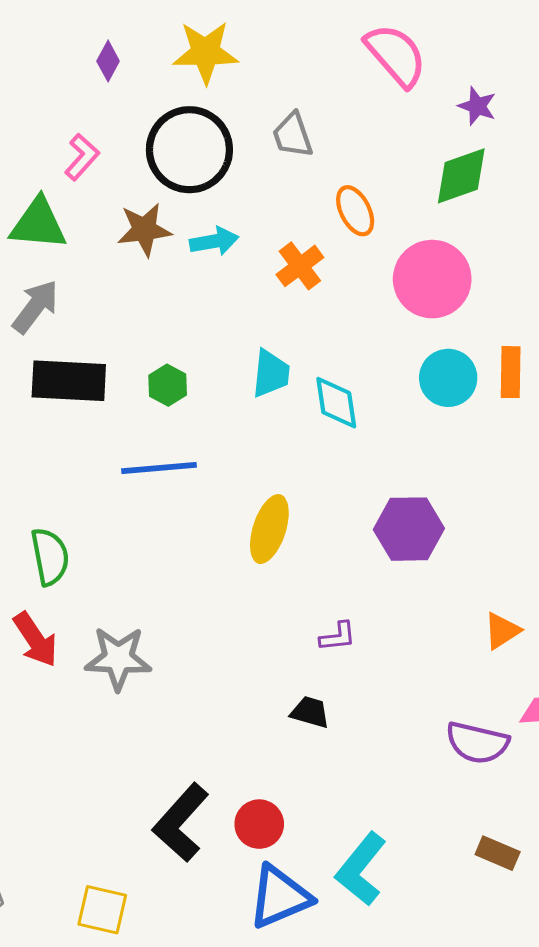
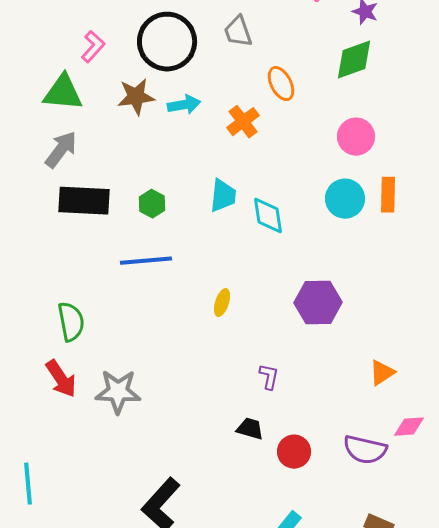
pink circle: (432, 279) -> (356, 137), moved, size x0.7
yellow ellipse: (269, 529) -> (222, 303), size x0.6
purple L-shape: (338, 637) -> (269, 377), turned -72
red circle: (259, 824) -> (294, 452), moved

